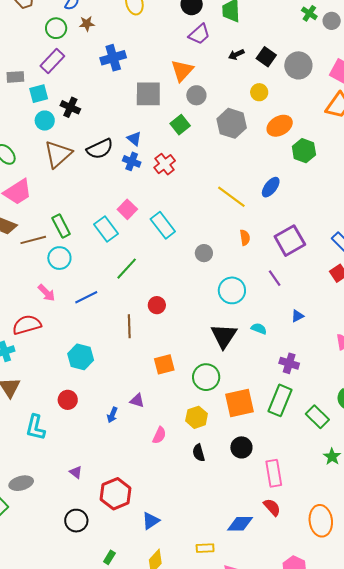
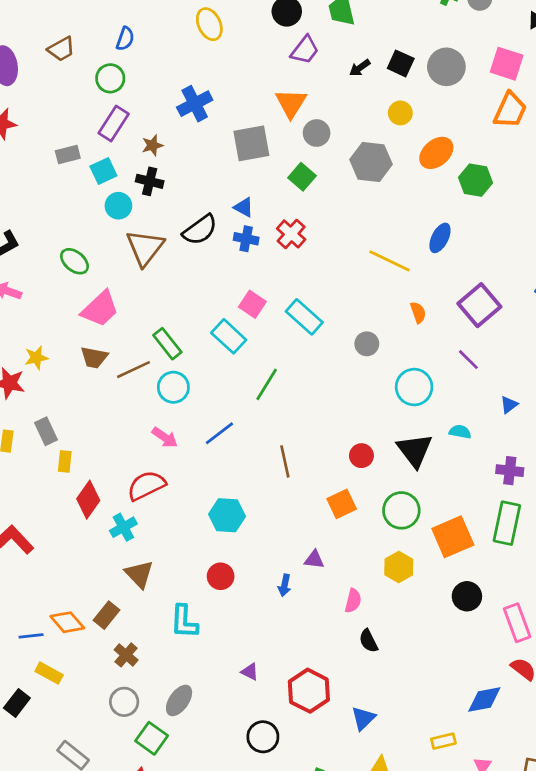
brown star: (87, 24) -> (152, 145), moved
red circle: (157, 305) -> (361, 456), moved
black semicircle: (199, 453) -> (368, 641), moved
gray ellipse: (21, 483) -> (179, 700), turned -30

